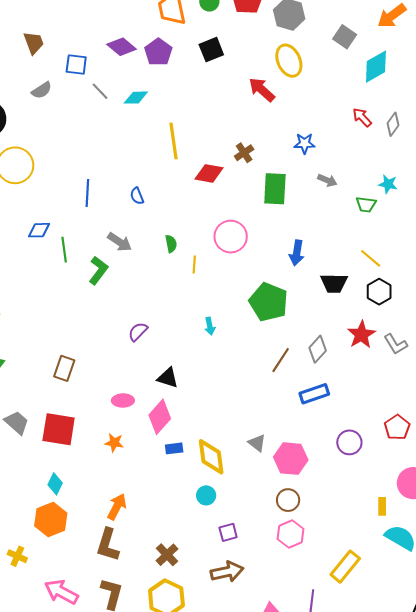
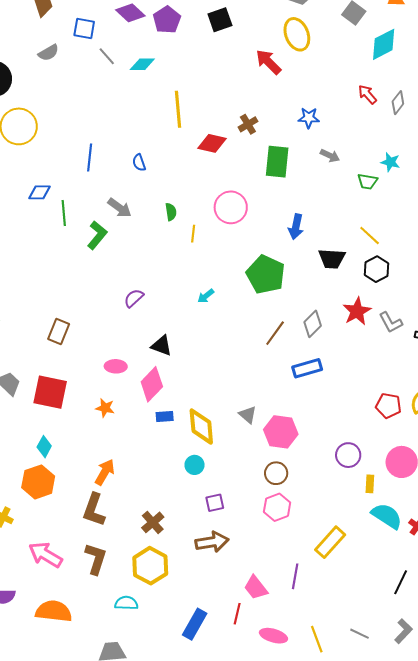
cyan arrow: (210, 326) -> (206, 296), turned 60
red pentagon: (397, 427) -> (388, 406), turned -30
purple circle: (349, 442) -> (348, 455), moved

